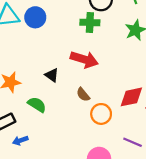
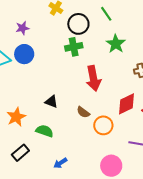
red arrow: (84, 59) -> (93, 78), moved, turned 75
blue arrow: (20, 140) -> (60, 163), moved

